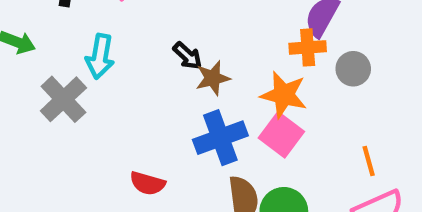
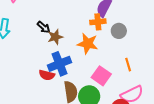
pink square: (281, 135) -> (101, 76), moved
orange line: (369, 161) -> (128, 65), moved
red semicircle: (148, 183) -> (47, 75), moved

